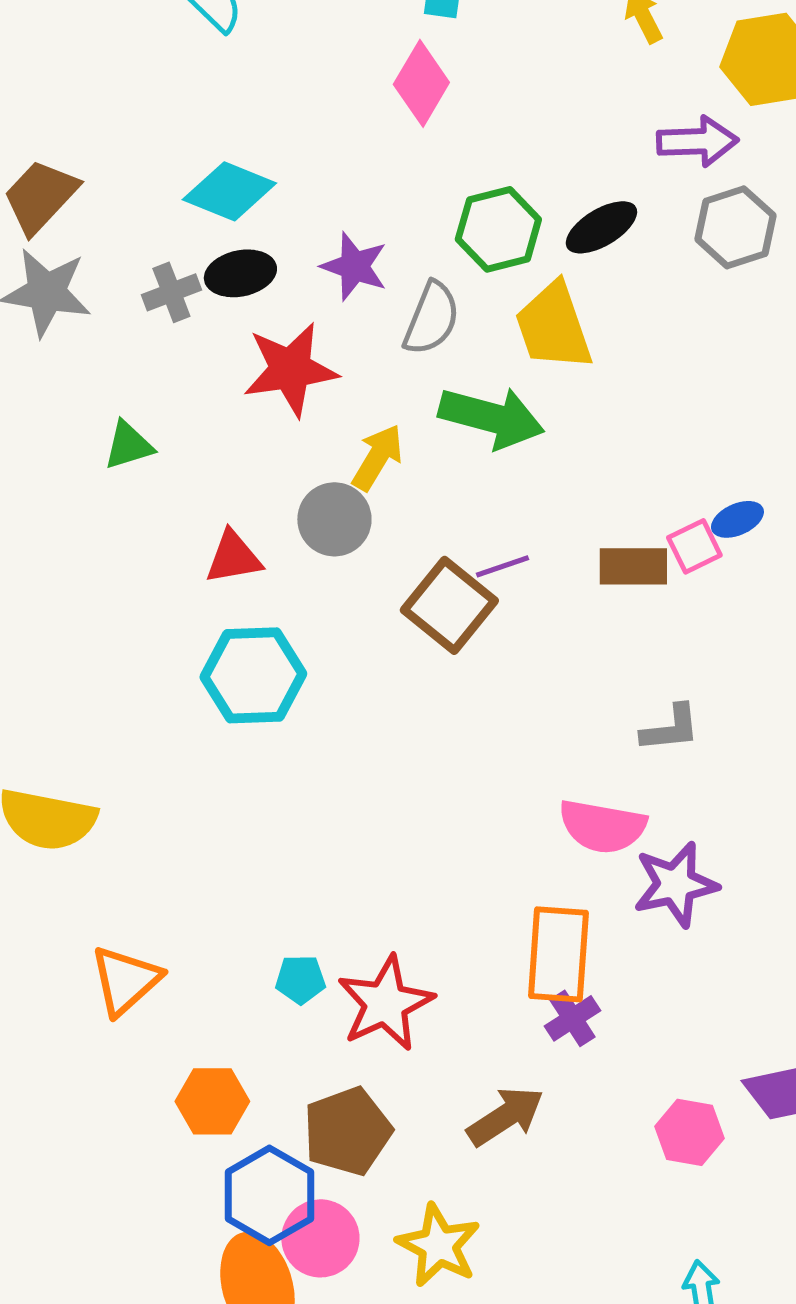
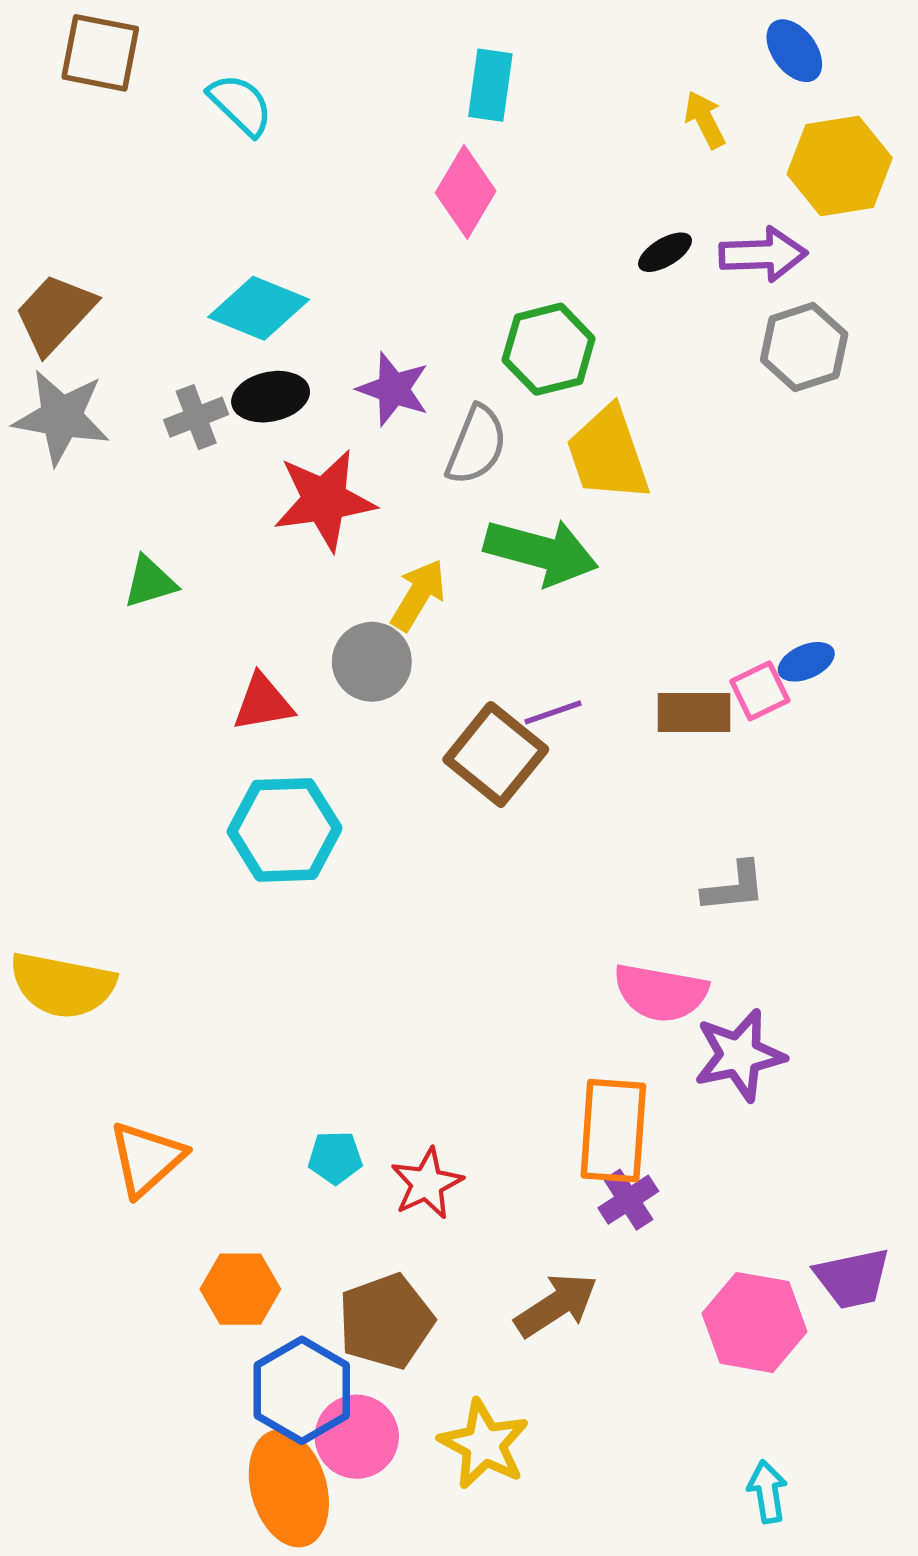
black ellipse: (601, 227) -> (665, 252), moved, size x0.7
red star: (385, 1003) -> (427, 1183), size x0.7
pink hexagon: (689, 1132) -> (754, 1322), size x1.4

